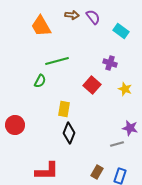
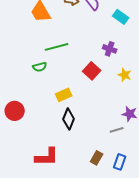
green semicircle: (40, 81) -> (40, 67), turned 48
yellow rectangle: (64, 109) -> (64, 95), turned 56

